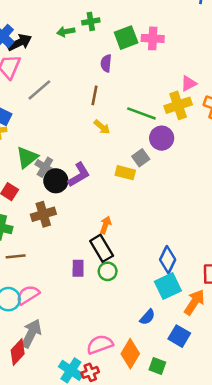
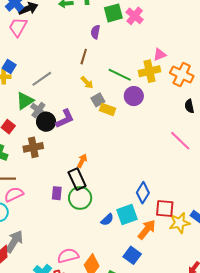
pink cross: (153, 38) -> (135, 16), turned 30
gray line: (39, 90) -> (42, 79), moved
gray square: (141, 158) -> (98, 100), moved
yellow rectangle: (125, 173) -> (107, 109), moved
blue diamond: (168, 260) -> (143, 193), moved
green circle: (108, 271) -> (80, 198), size x1.5
pink semicircle: (28, 295) -> (14, 194), moved
blue semicircle: (147, 317) -> (107, 220), moved

